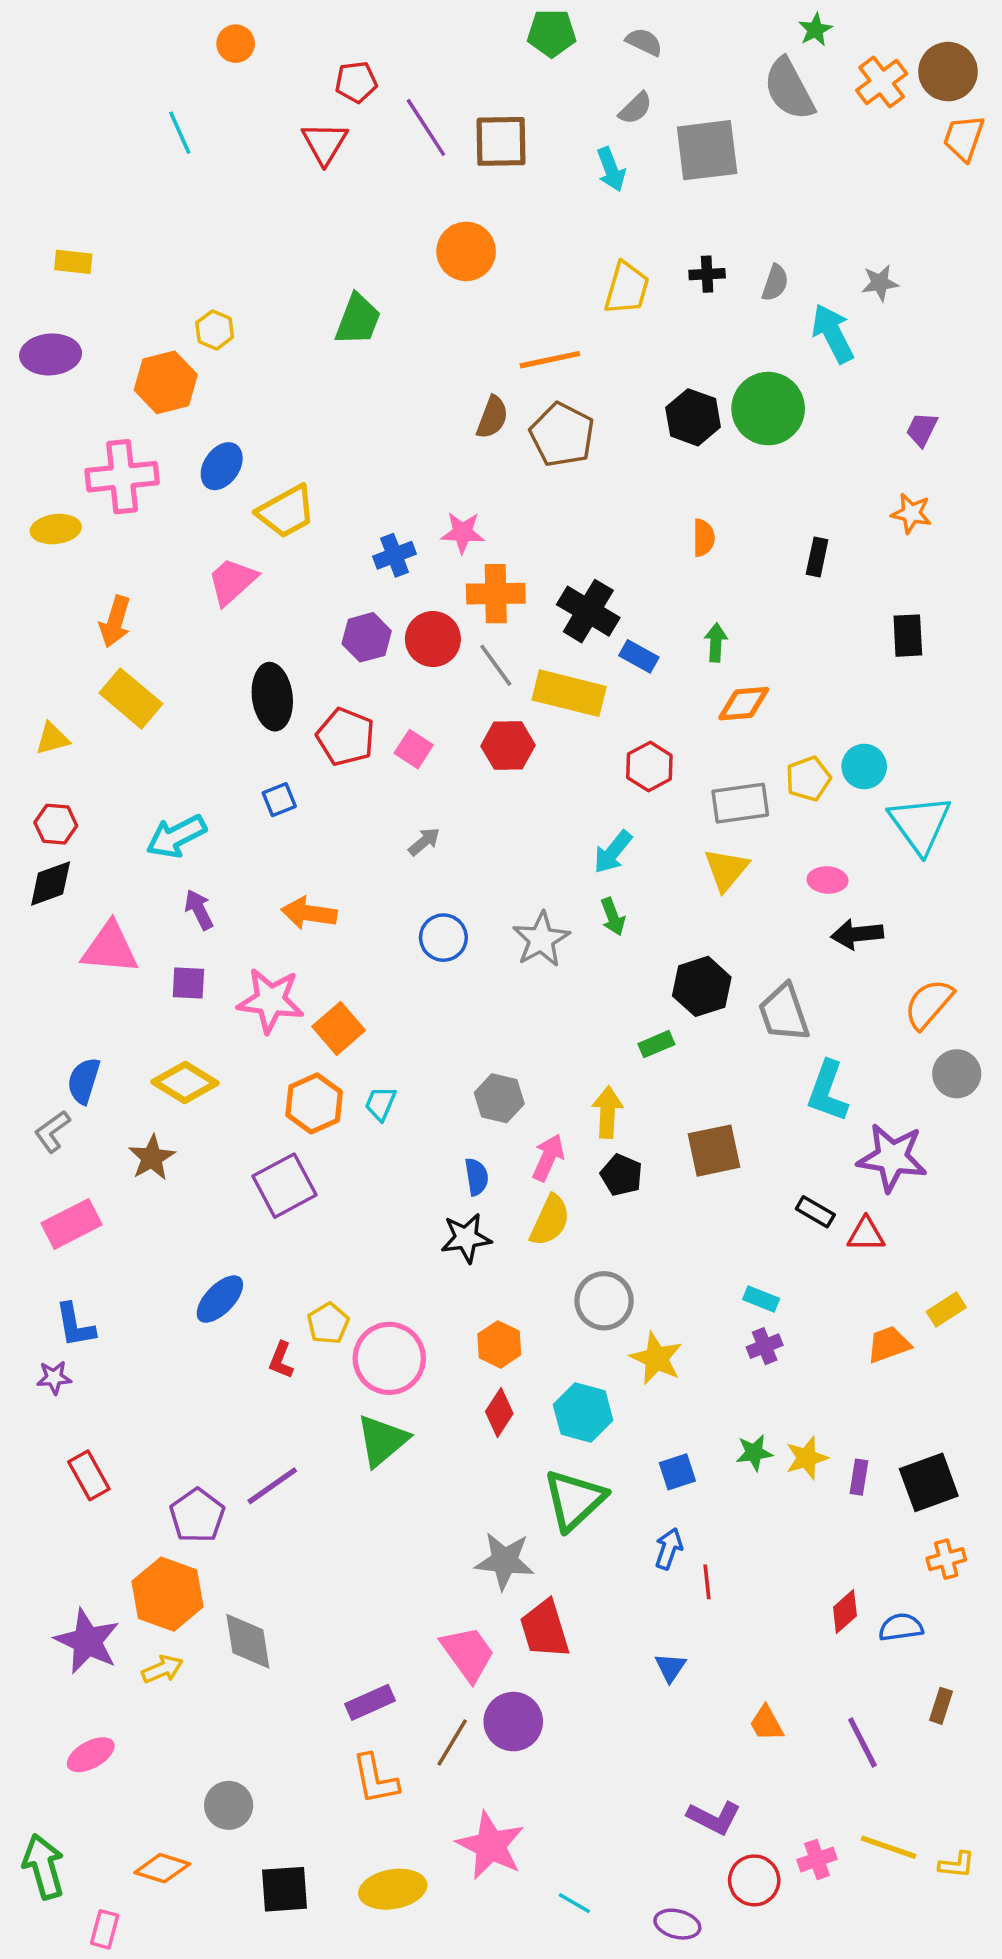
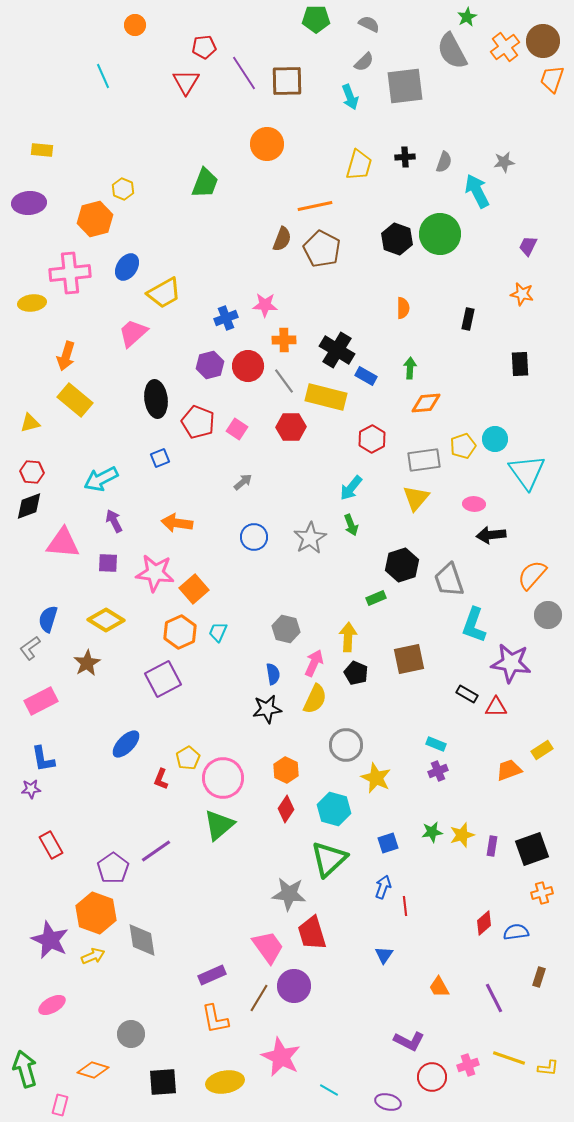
orange cross: (496, 594) -> (284, 340), size x0.7

